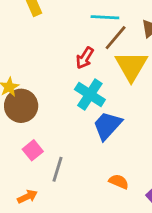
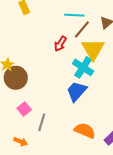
cyan cross: (90, 95) -> (83, 67), moved
orange semicircle: (119, 182) -> (85, 131), size x1.5
orange arrow: (27, 197) -> (21, 142), turned 48

